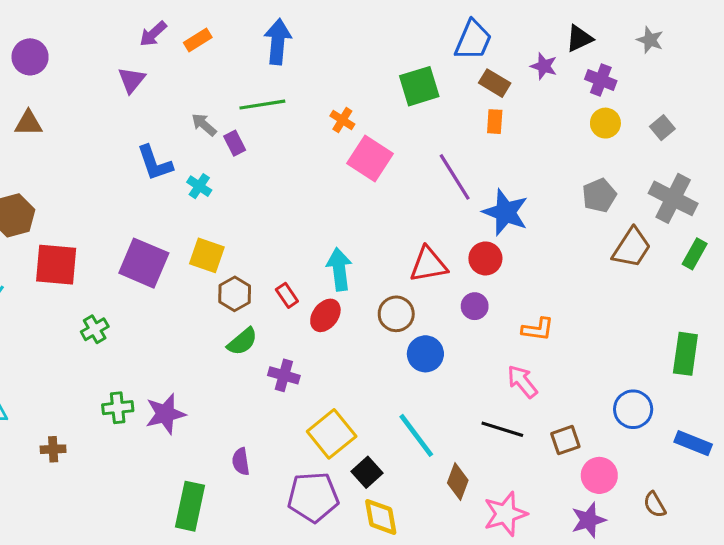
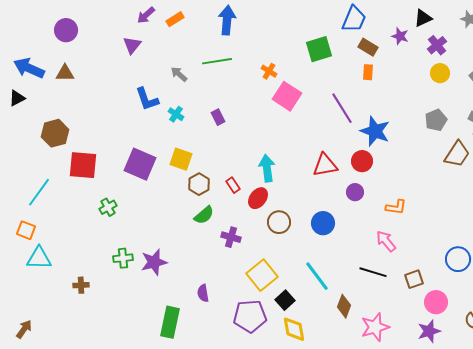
purple cross: (601, 80) -> (437, 45), turned 30
purple rectangle: (235, 143) -> (218, 117), moved
brown circle: (396, 314) -> (279, 222), moved

